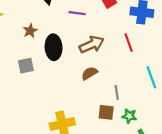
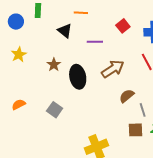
gray square: (26, 66) -> (55, 110), moved, turned -35
brown semicircle: (89, 73) -> (127, 96), moved

